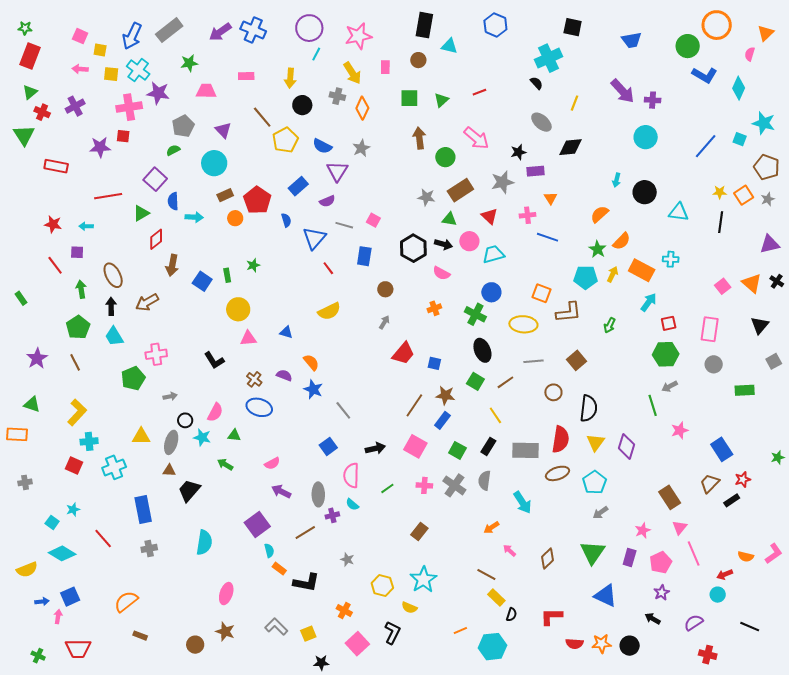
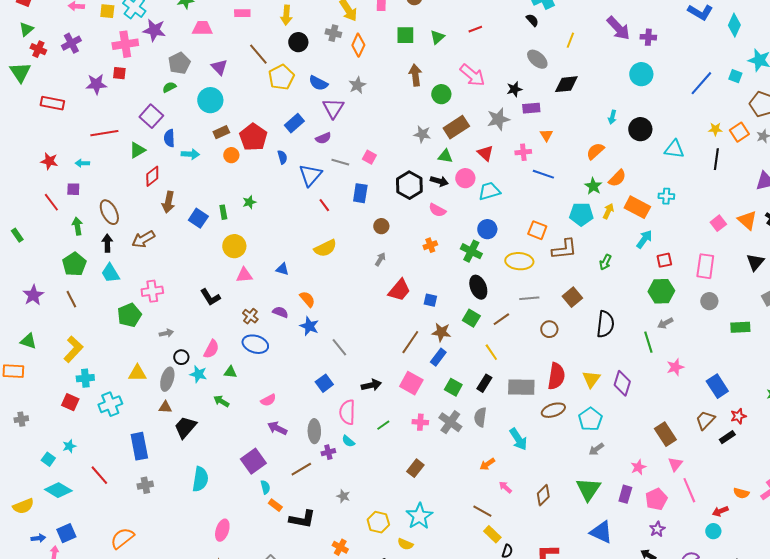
black semicircle: (589, 408) -> (605, 324), moved

